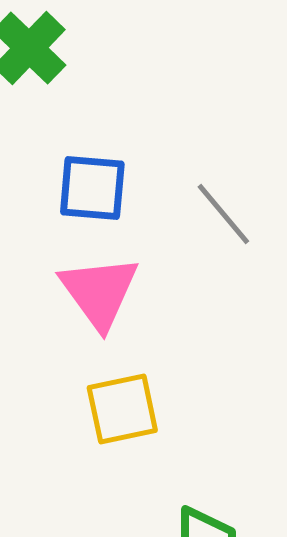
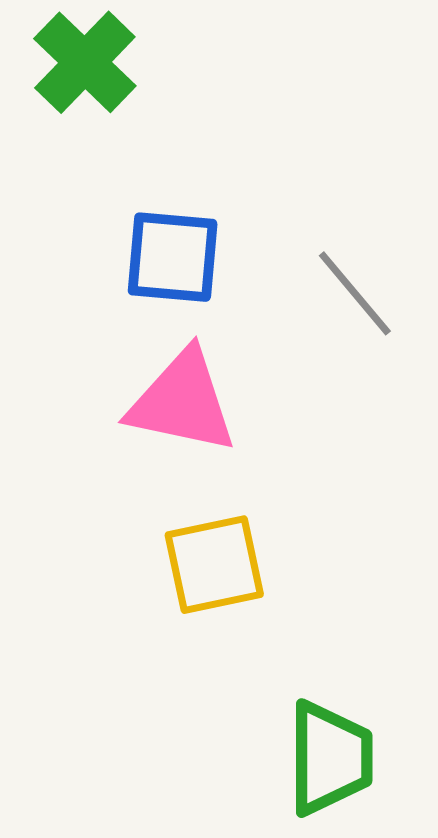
pink triangle: (99, 292) -> (182, 402), turned -42

